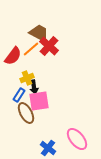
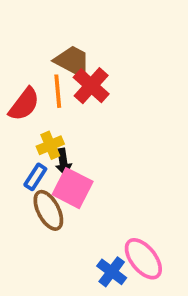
orange line: (31, 49) -> (58, 91), turned -54
pink square: (39, 101) -> (73, 188), turned 35
blue cross: (48, 148) -> (112, 272), moved

